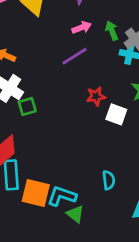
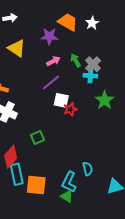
green square: (27, 106) -> (37, 137), moved
white square: (116, 114) -> (61, 100), moved
cyan L-shape: (62, 196) -> (69, 182), moved, turned -75

